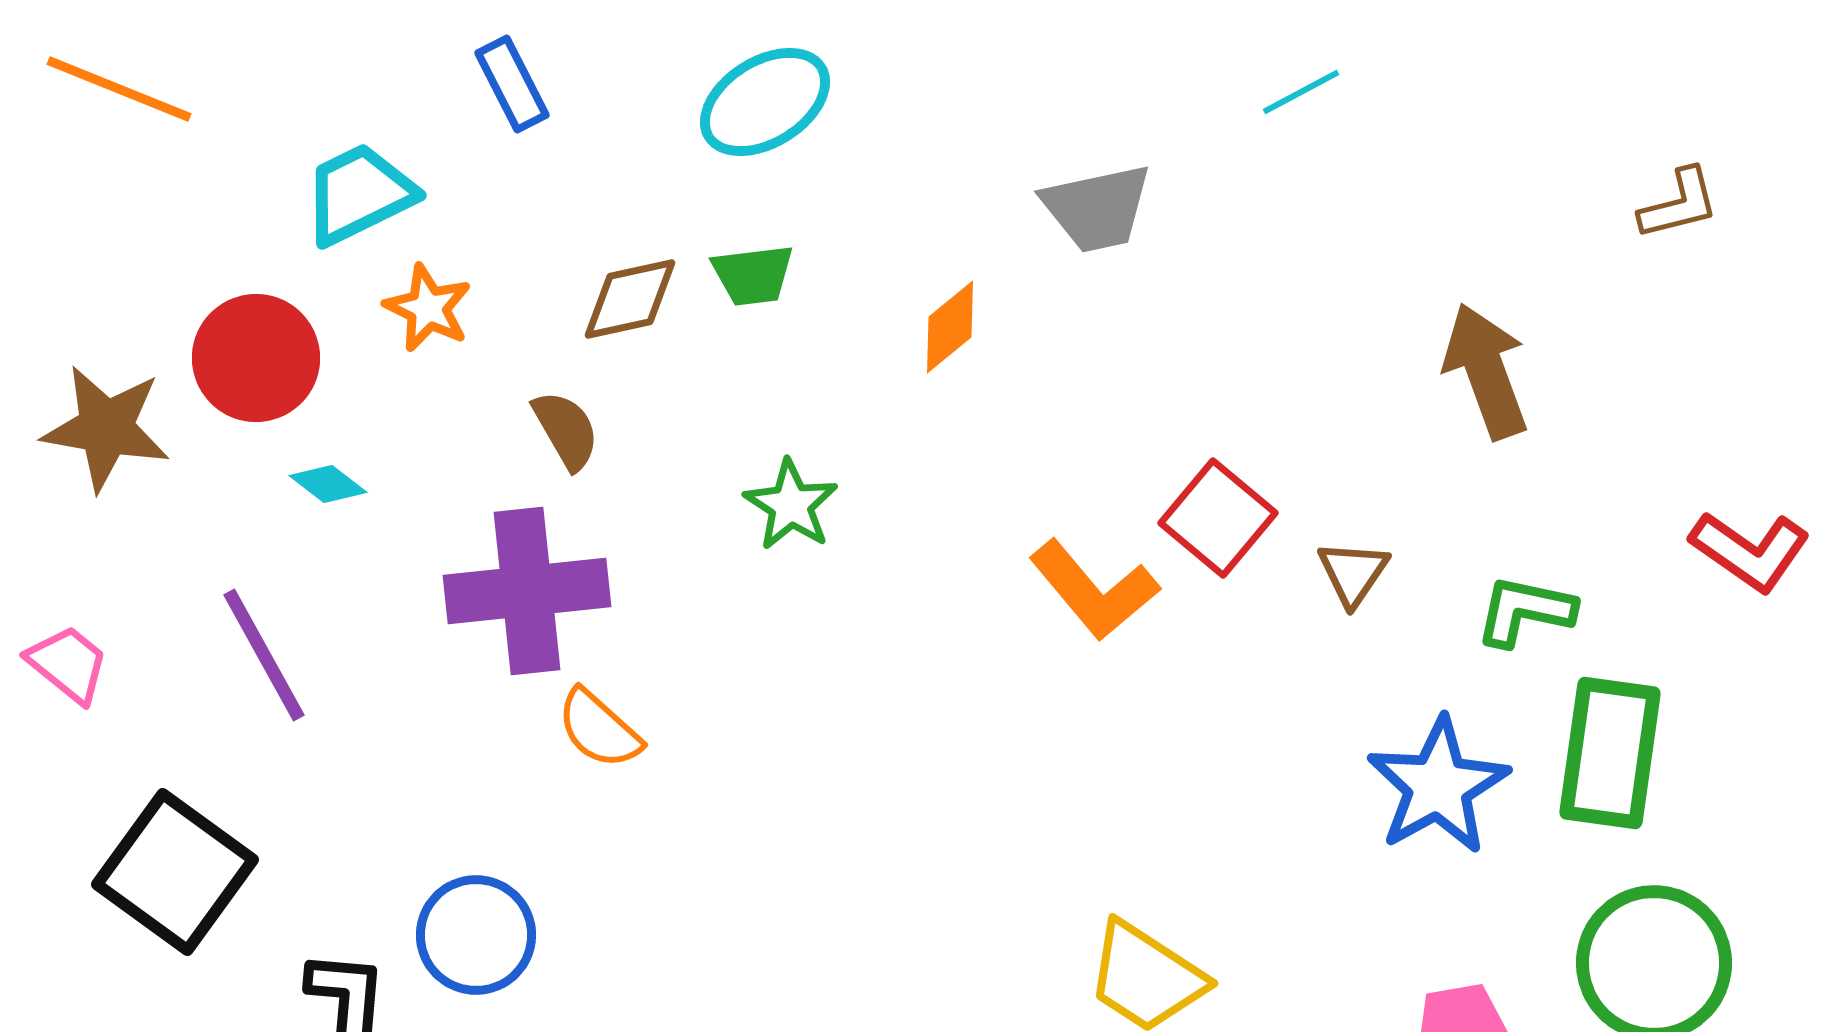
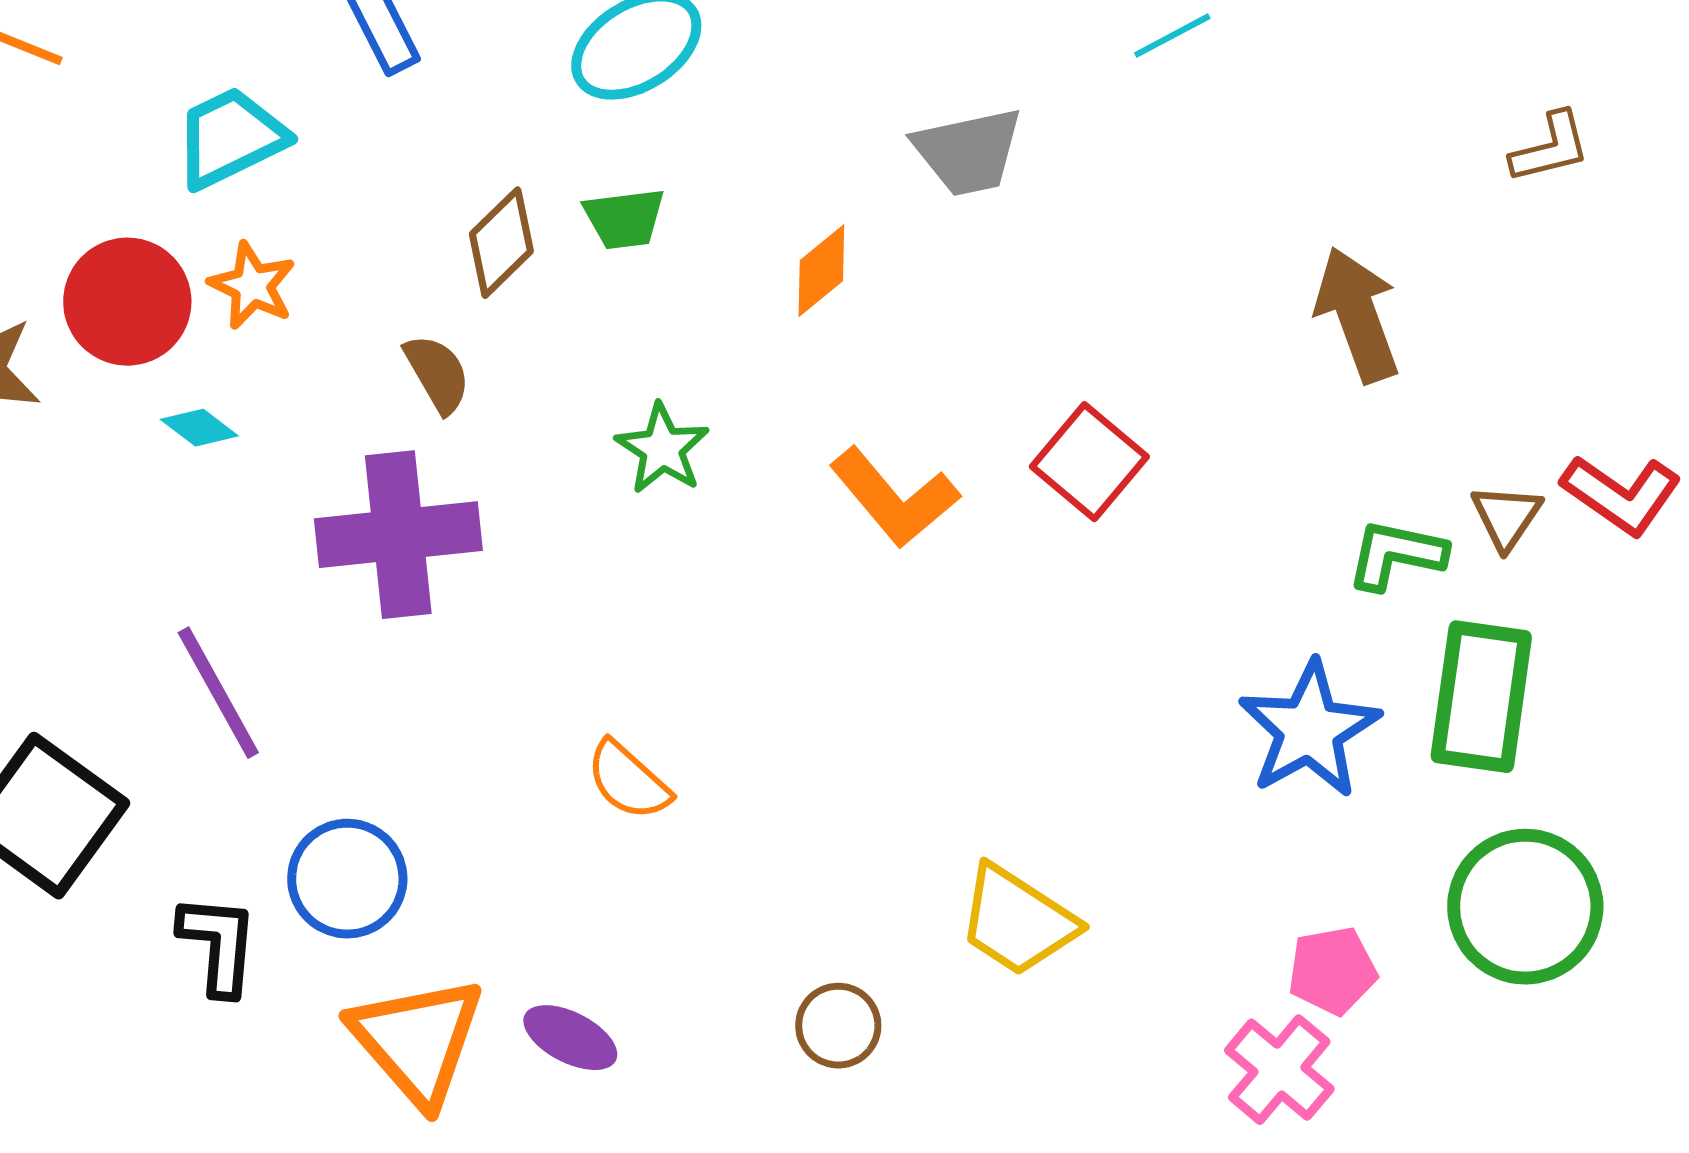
brown diamond: (630, 299) -> (501, 243), turned -32
orange star: (428, 308) -> (252, 286), moved
brown triangle: (1353, 573) -> (1506, 517), moved
orange L-shape: (1094, 590) -> (894, 498), moved
purple line: (264, 655) -> (218, 693), moved
orange semicircle: (599, 729) -> (628, 781), moved

